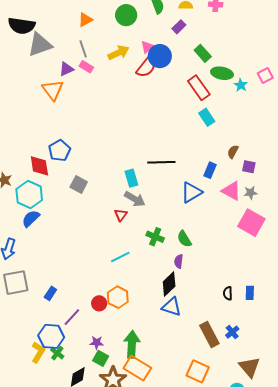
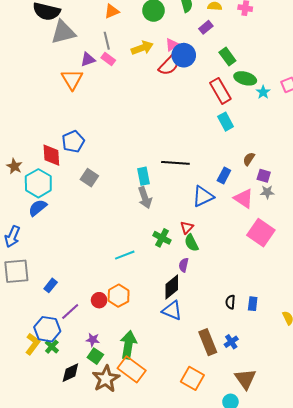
gray star: (251, 193) -> (267, 192), moved
gray arrow: (135, 199) -> (145, 198), turned 35
red triangle: (121, 215) -> (187, 227), moved

